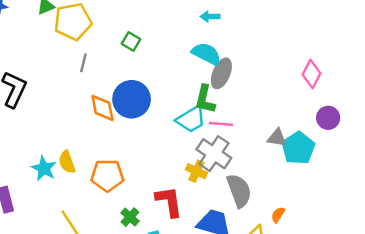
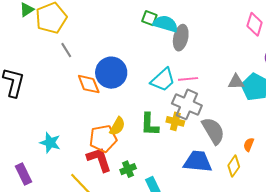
green square: (131, 42) -> (149, 18), moved
gray line: (83, 63) -> (66, 50), turned -35
green L-shape: (205, 99) -> (149, 124), moved
yellow semicircle: (67, 162) -> (117, 126), moved, turned -120
red L-shape: (169, 201) -> (99, 159), moved
green cross: (130, 217) -> (128, 169), turned 35

